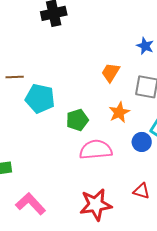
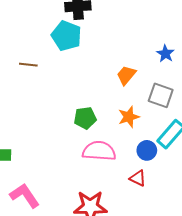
cyan pentagon: (40, 99) -> (66, 36), moved
red triangle: (141, 191) -> (138, 178), moved

